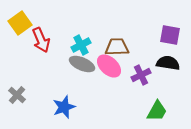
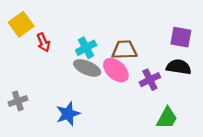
red arrow: (41, 40) -> (43, 42), size x0.7
gray cross: (17, 95) -> (18, 101), turned 30

